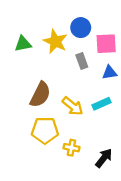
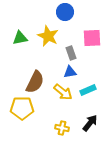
blue circle: (81, 28) -> (65, 12), moved
blue triangle: (110, 73) -> (70, 72), moved
yellow pentagon: (45, 130) -> (22, 108), moved
black arrow: (104, 158) -> (90, 123), moved

